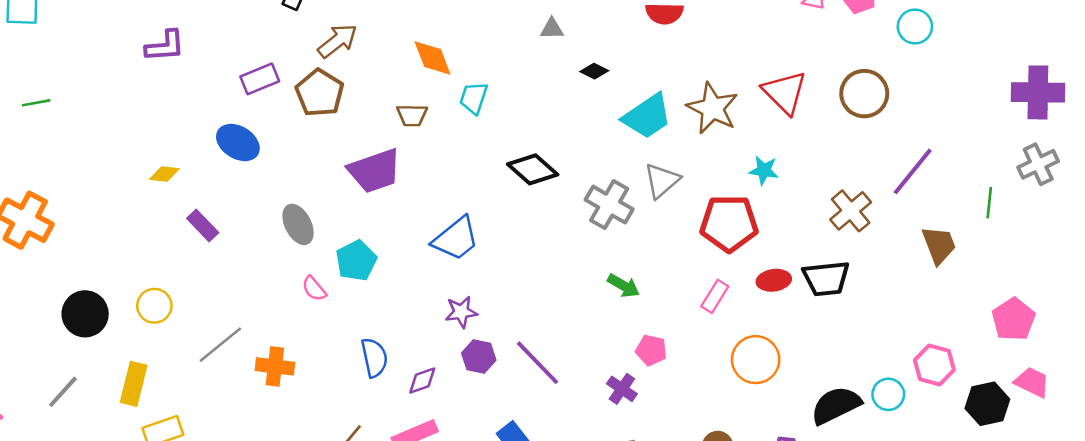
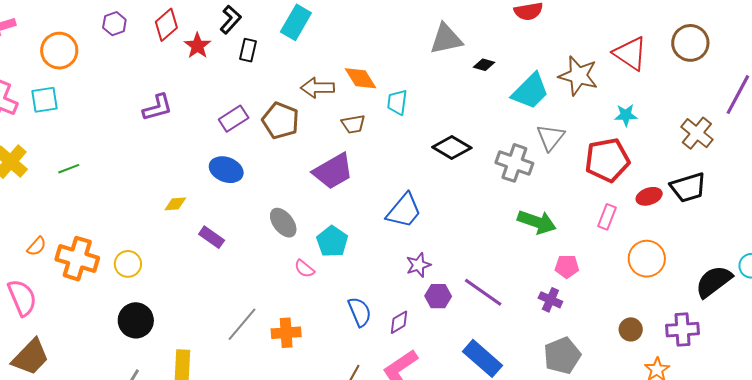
gray triangle: (552, 29) -> (446, 39), size x1.8
brown arrow: (337, 41) -> (317, 88), moved, turned -132
green arrow: (624, 286) -> (537, 222), size x1.5
yellow circle: (154, 306) -> (128, 264), moved

